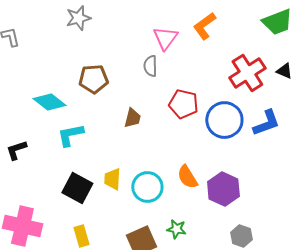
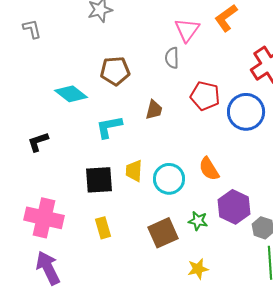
cyan L-shape: (70, 135) -> (109, 127), moved
black square: (77, 188) -> (99, 180), turned -32
purple hexagon: (223, 189) -> (234, 207), moved

